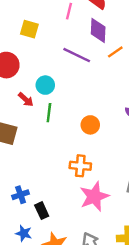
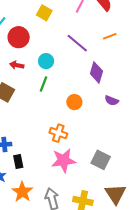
purple diamond: (98, 30) -> (96, 72), moved
orange line: (115, 52) -> (110, 36), moved
red arrow: (26, 100) -> (17, 65), moved, turned 136

